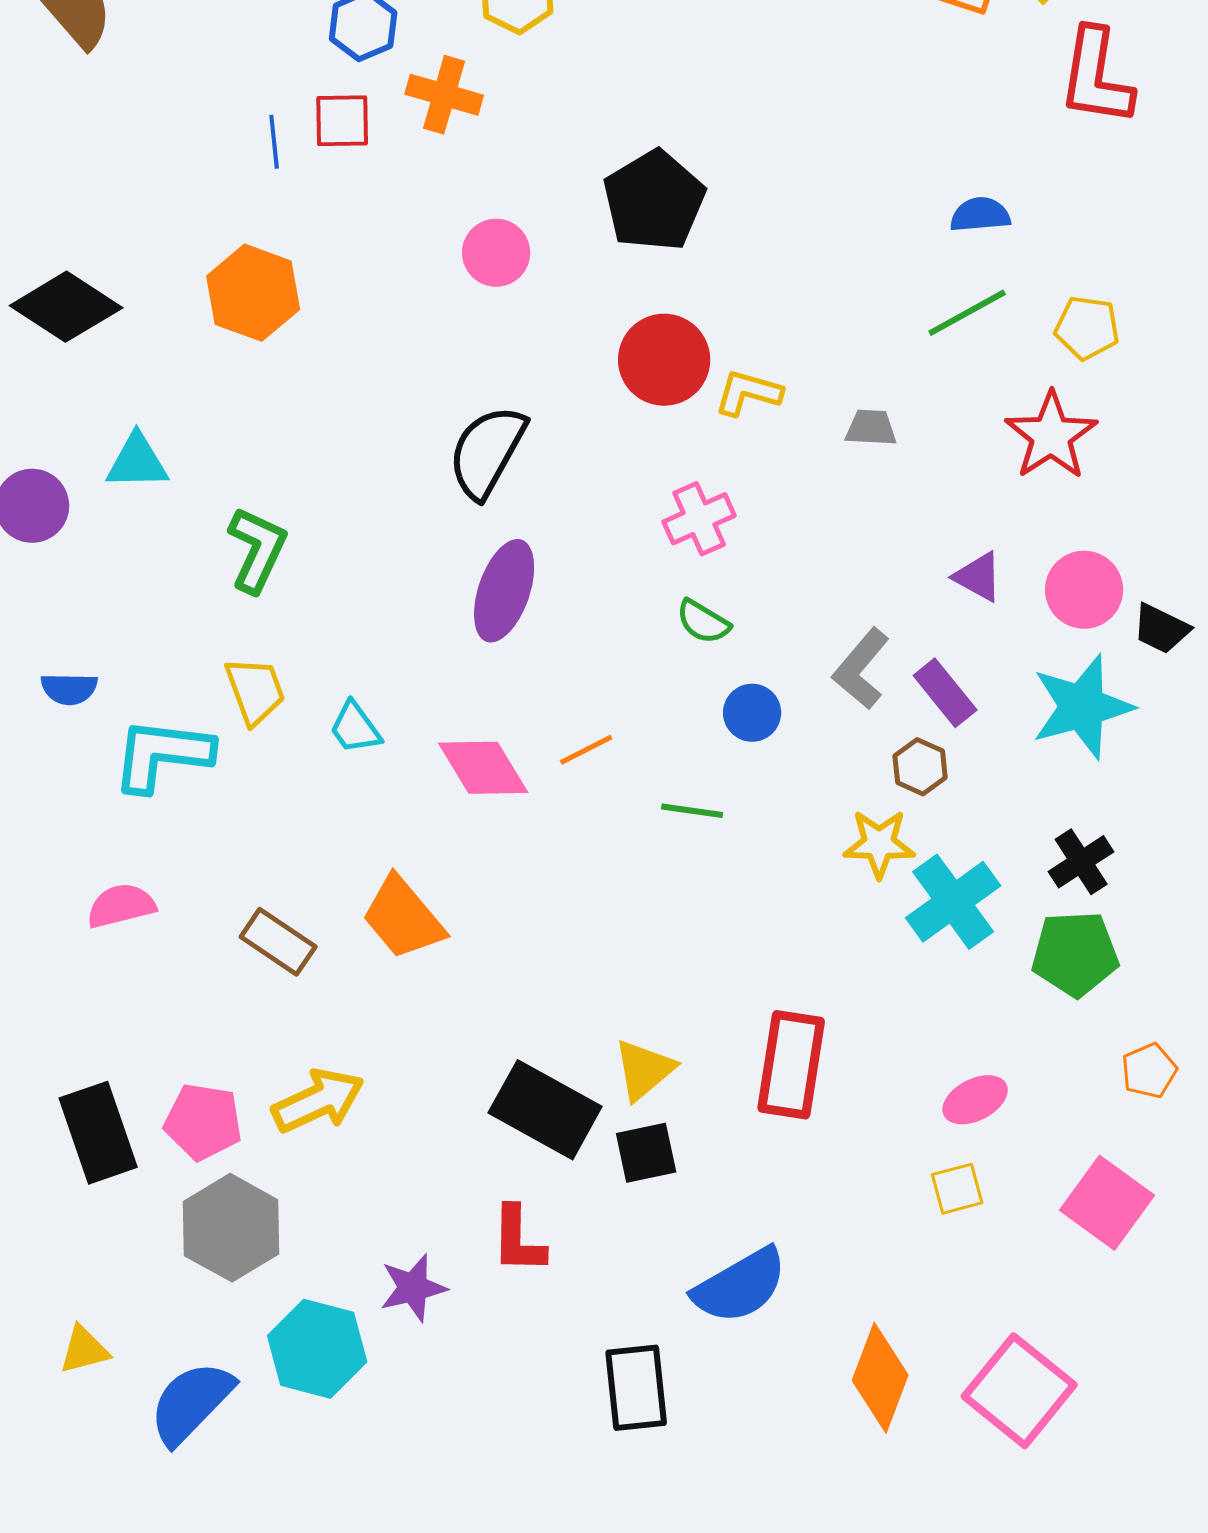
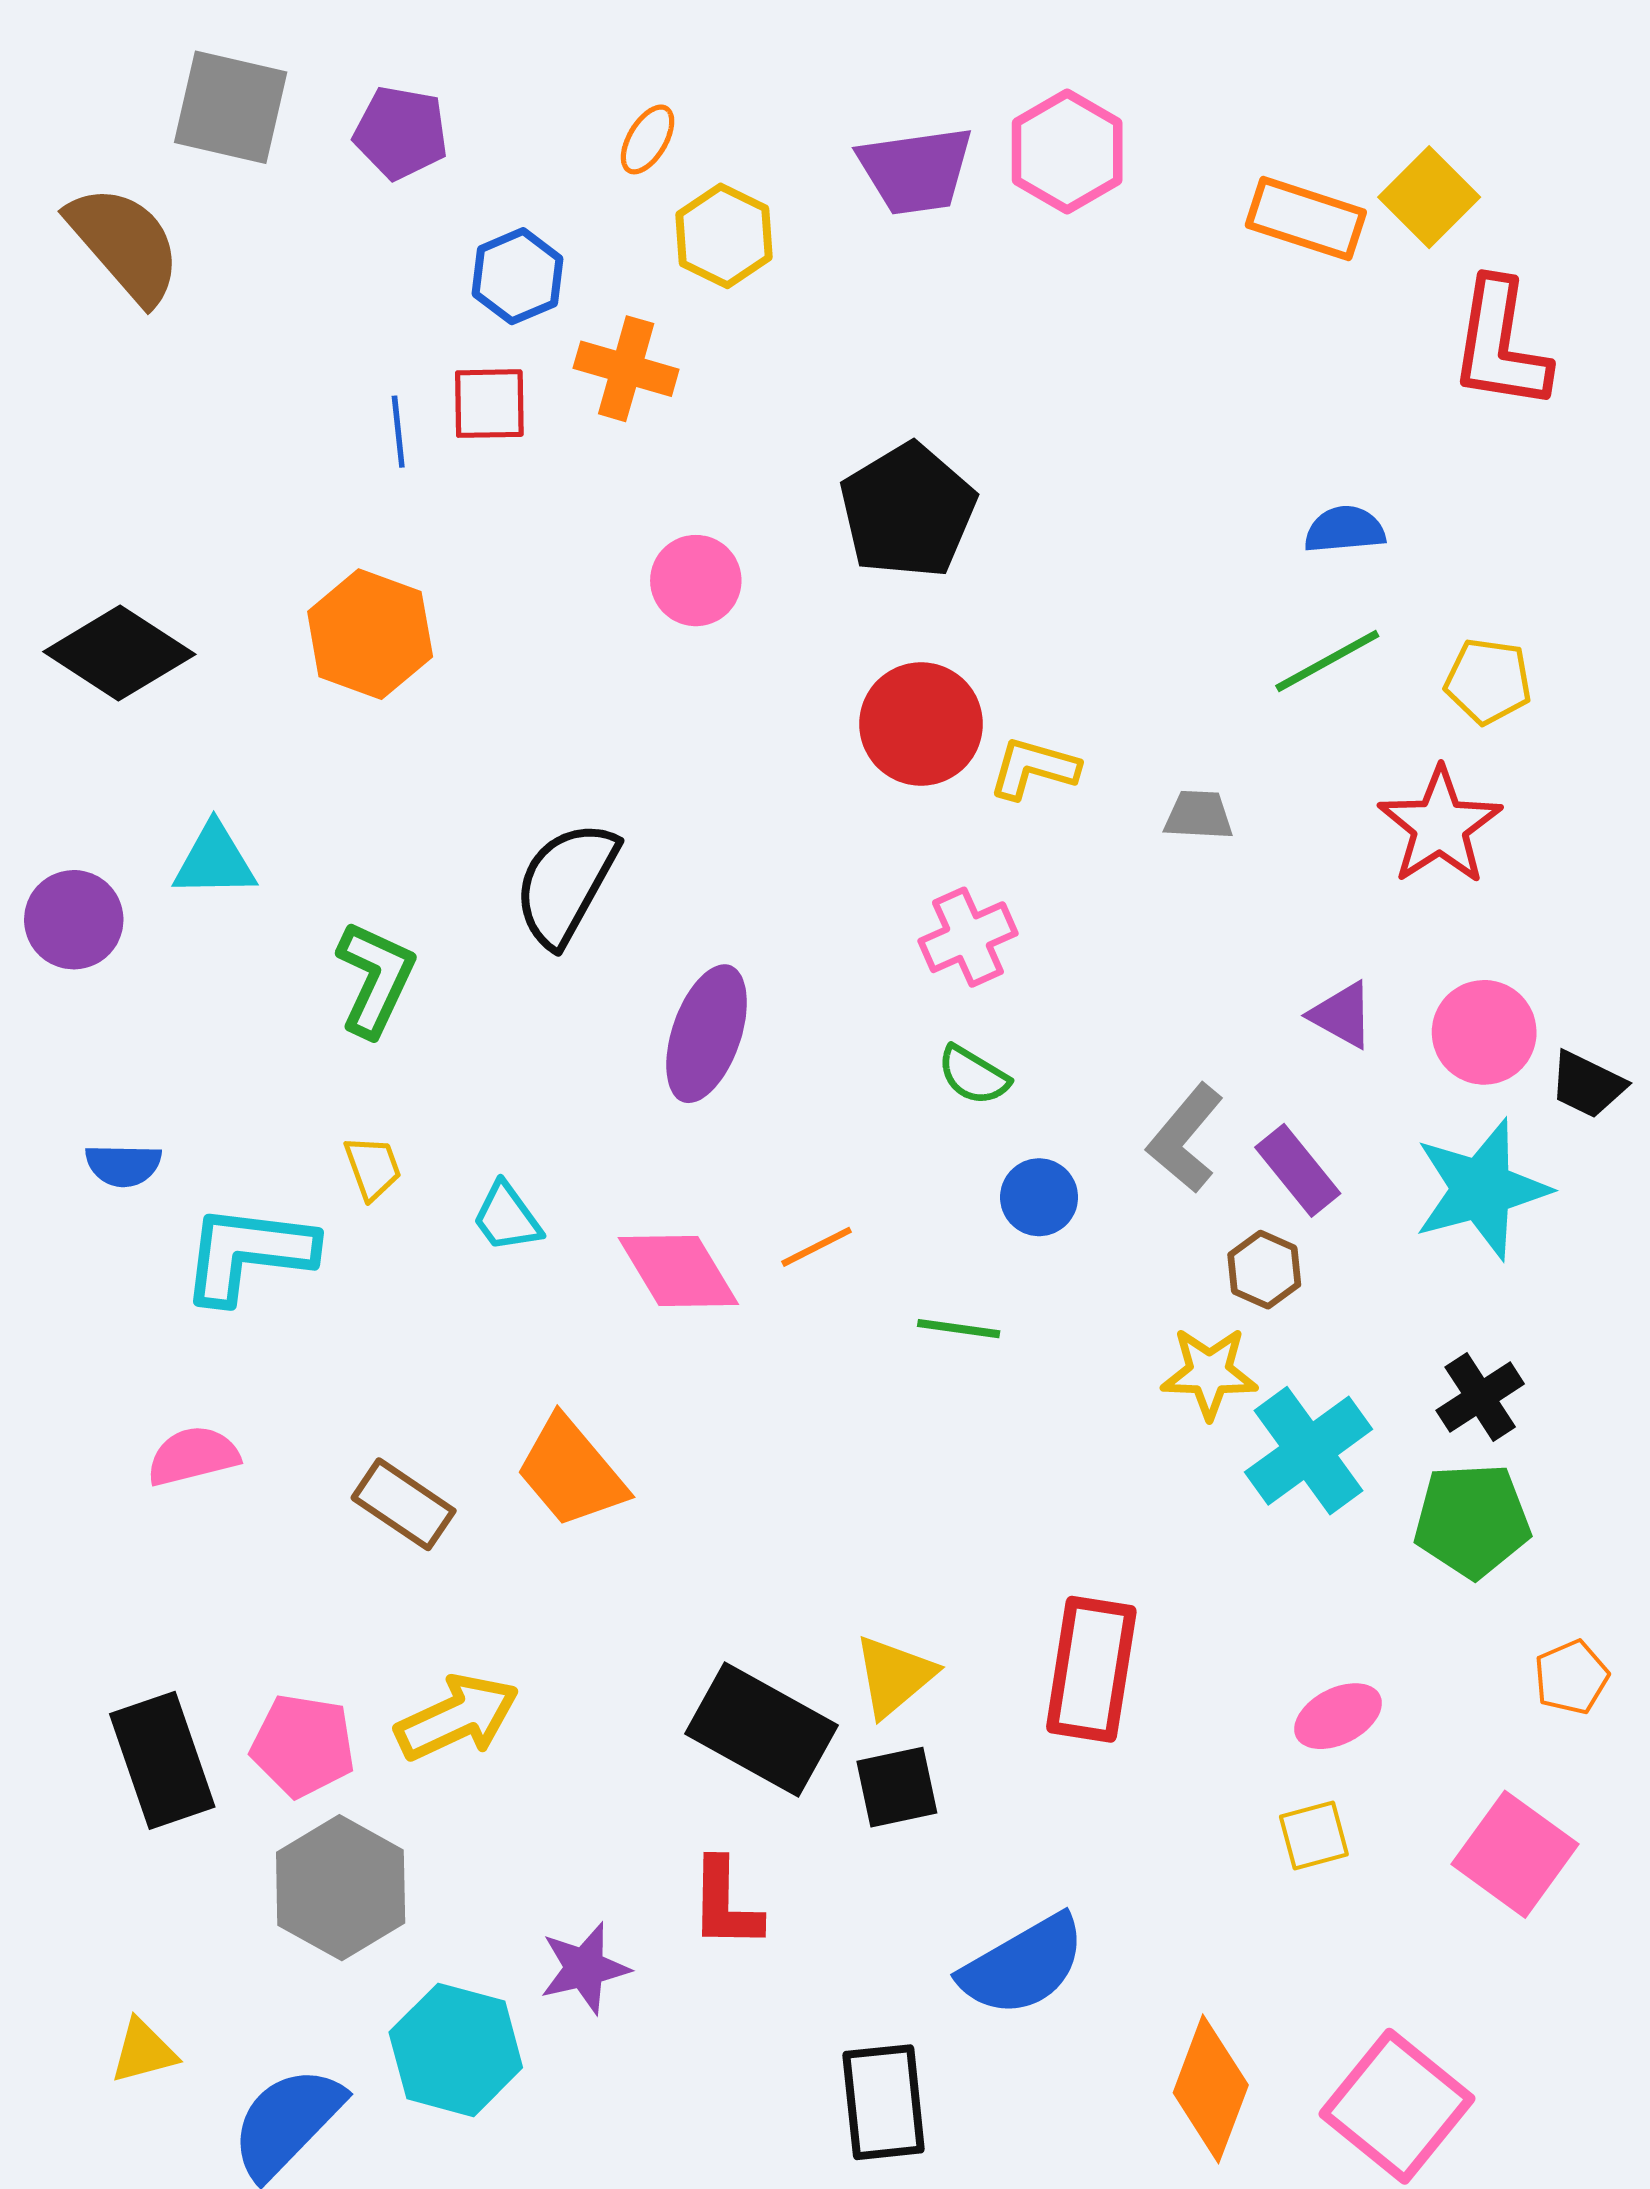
black semicircle: (487, 452) -> (566, 884), moved
yellow trapezoid: (255, 691) -> (373, 1168), size x0.7

